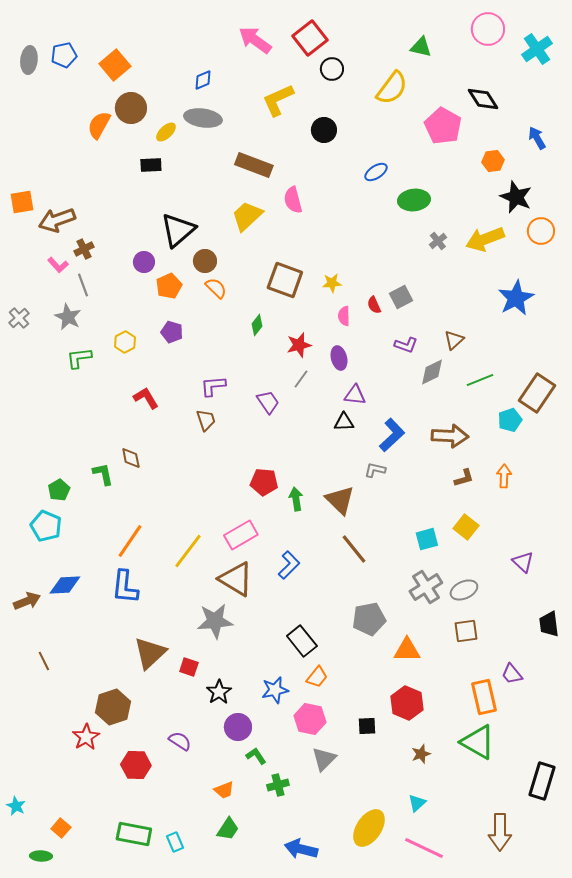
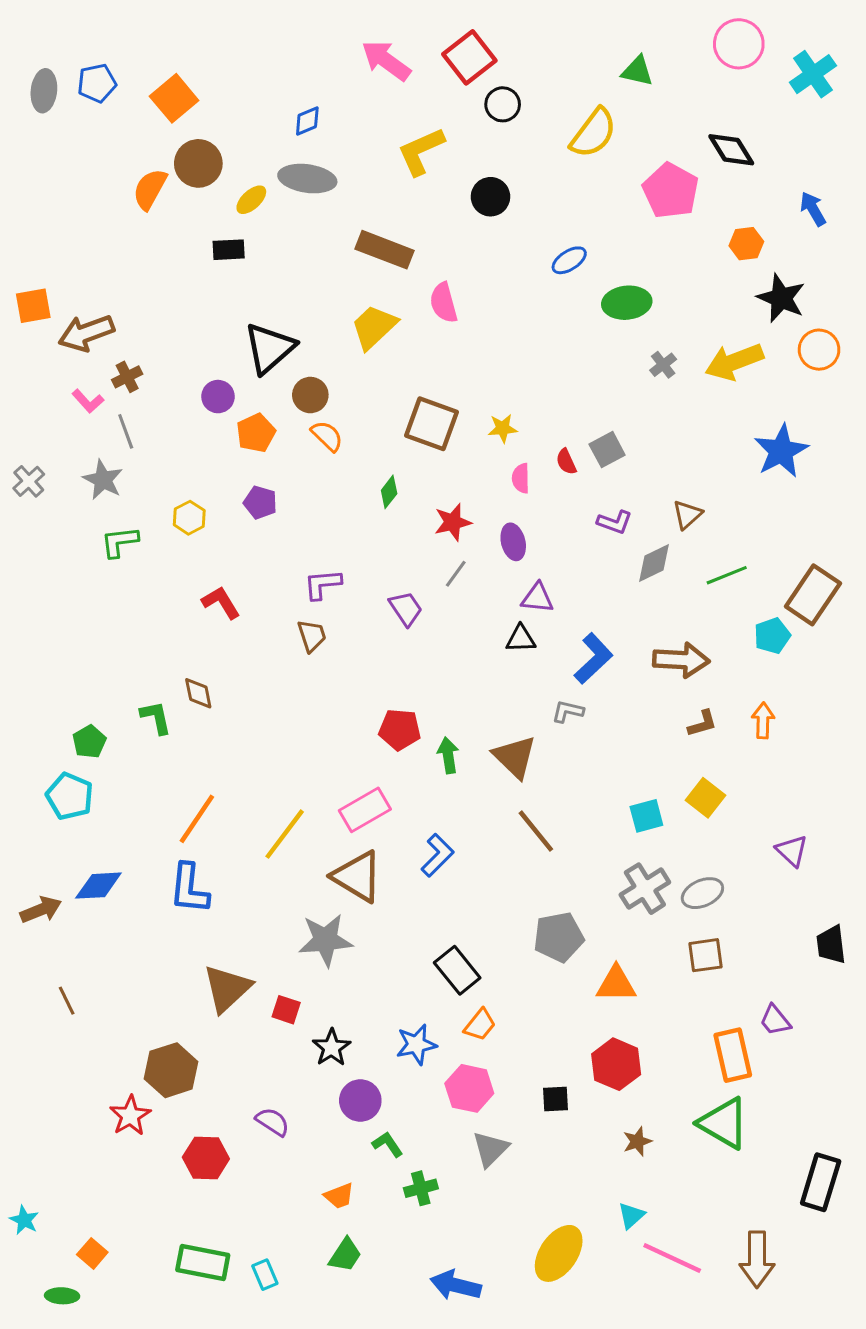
pink line: (424, 848) -> (672, 1258), moved

